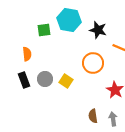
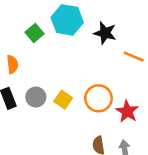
green square: (44, 30) -> (35, 33), turned -32
orange circle: (93, 63) -> (98, 98), moved

